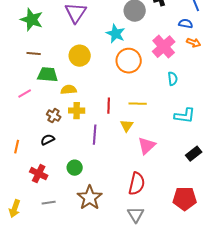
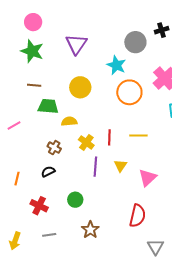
pink line: (25, 94) -> (14, 125), moved
yellow cross: (77, 111) -> (86, 142), moved, turned 35
yellow triangle: (127, 126) -> (120, 166), moved
brown star: (90, 198) -> (90, 230), size x0.7
gray triangle: (136, 215) -> (156, 247), moved

